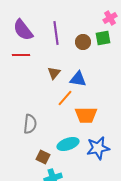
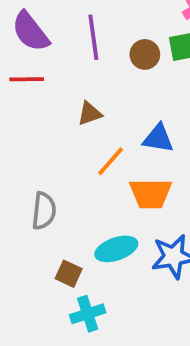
brown triangle: (54, 73) -> (90, 114), turned 32
blue triangle: (78, 79) -> (158, 138), moved

